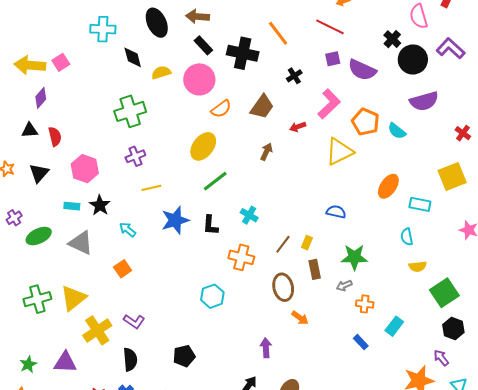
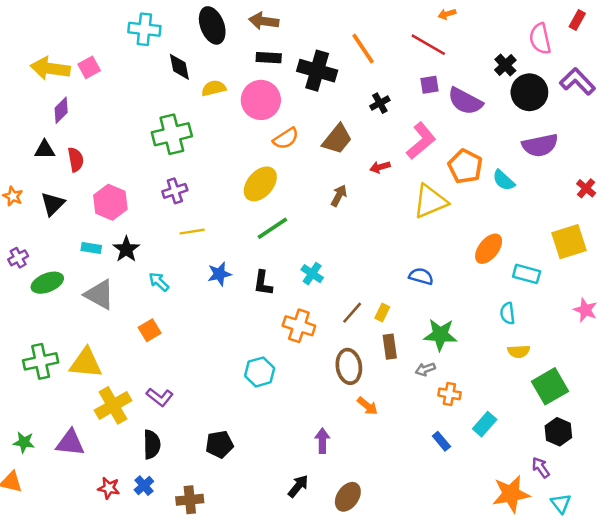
black rectangle: (203, 45) -> (269, 58), turned -48
blue star: (175, 220) -> (219, 274), size x0.7
yellow triangle: (73, 298) -> (86, 363), turned 40
green star: (28, 364) -> (24, 442), turned 30

